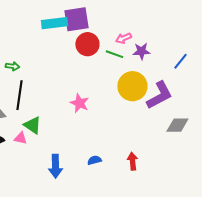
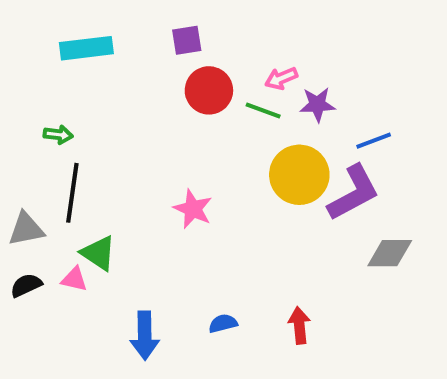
purple square: (76, 19) -> (187, 40), size x0.6
cyan rectangle: (54, 23) -> (86, 48), moved
blue line: (180, 61) -> (374, 141), moved, turned 30

